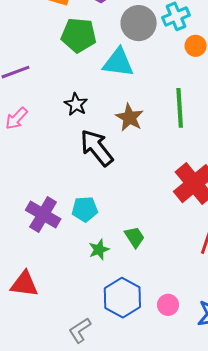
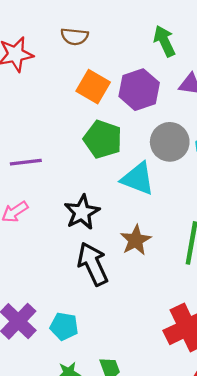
black star: (76, 104) -> (82, 212), size x1.4

